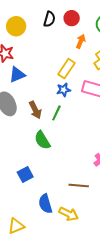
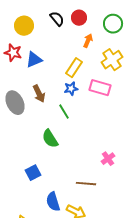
black semicircle: (49, 19) -> (57, 19), turned -56
blue triangle: (17, 75) -> (34, 60), moved
brown arrow: (35, 110) -> (39, 94), moved
green line: (56, 113) -> (64, 112), turned -56

